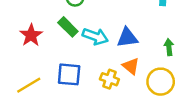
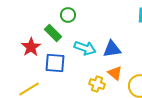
green rectangle: (68, 27) -> (53, 33), moved
blue square: (69, 74) -> (55, 63), moved

